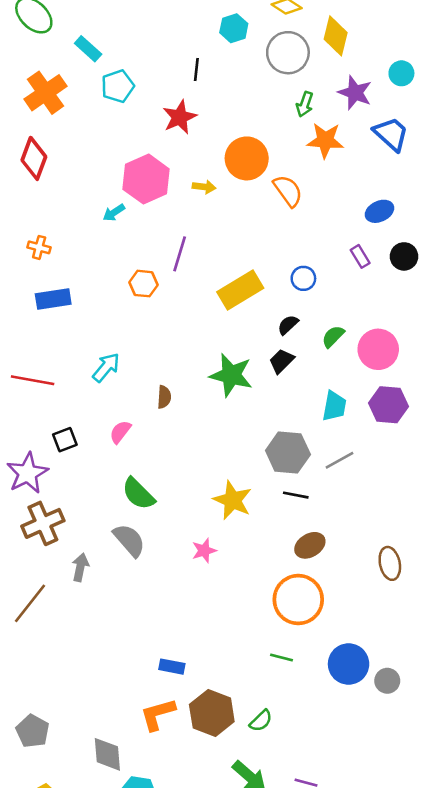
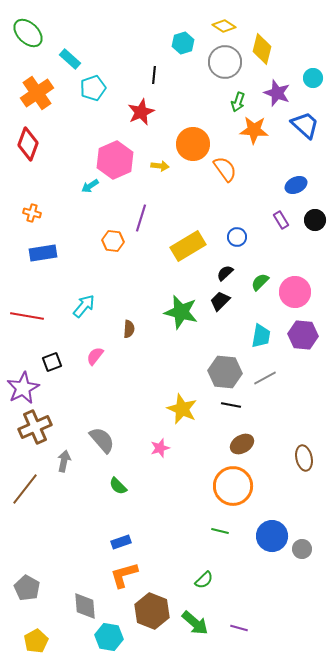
green semicircle: (138, 494) -> (118, 486), moved, size x0.7
blue rectangle: (172, 667) -> (121, 542), moved, turned -30
brown hexagon: (212, 713) -> (152, 611), moved

